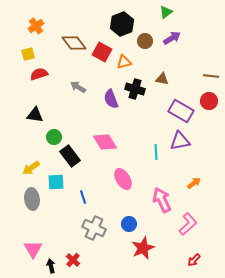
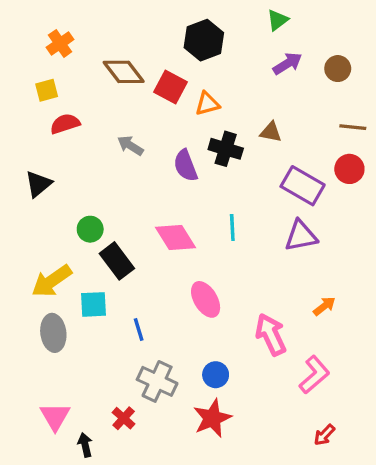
brown circle: (145, 41) -> (338, 69), moved
black triangle: (35, 115) -> (38, 184), moved, turned -48
cyan line: (156, 152) -> (232, 227), moved
yellow arrow: (31, 168) -> (52, 281), size x1.4
red star: (143, 248) -> (212, 418), moved
red cross: (73, 260) -> (124, 418), moved

